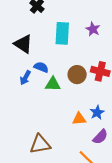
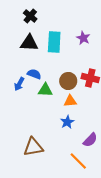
black triangle: (23, 44) -> (29, 43), moved, turned -30
blue star: (97, 113) -> (67, 122), moved
orange triangle: (79, 119) -> (70, 101), moved

